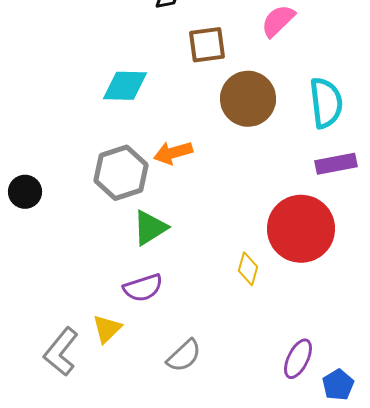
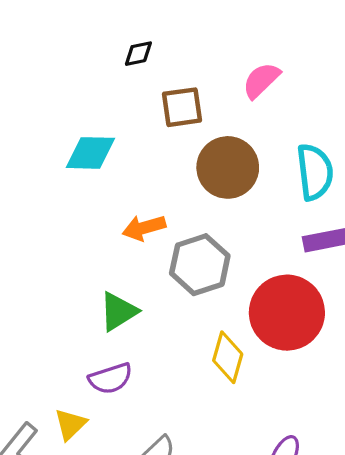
gray hexagon: (121, 173) -> (200, 265), moved
yellow diamond: (248, 269) -> (228, 357), size x1.4

